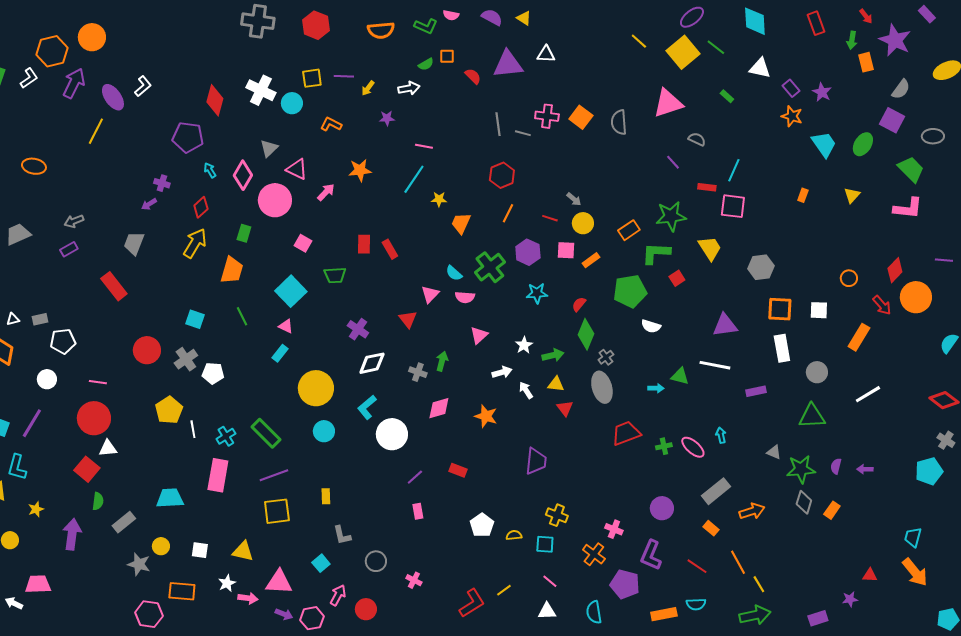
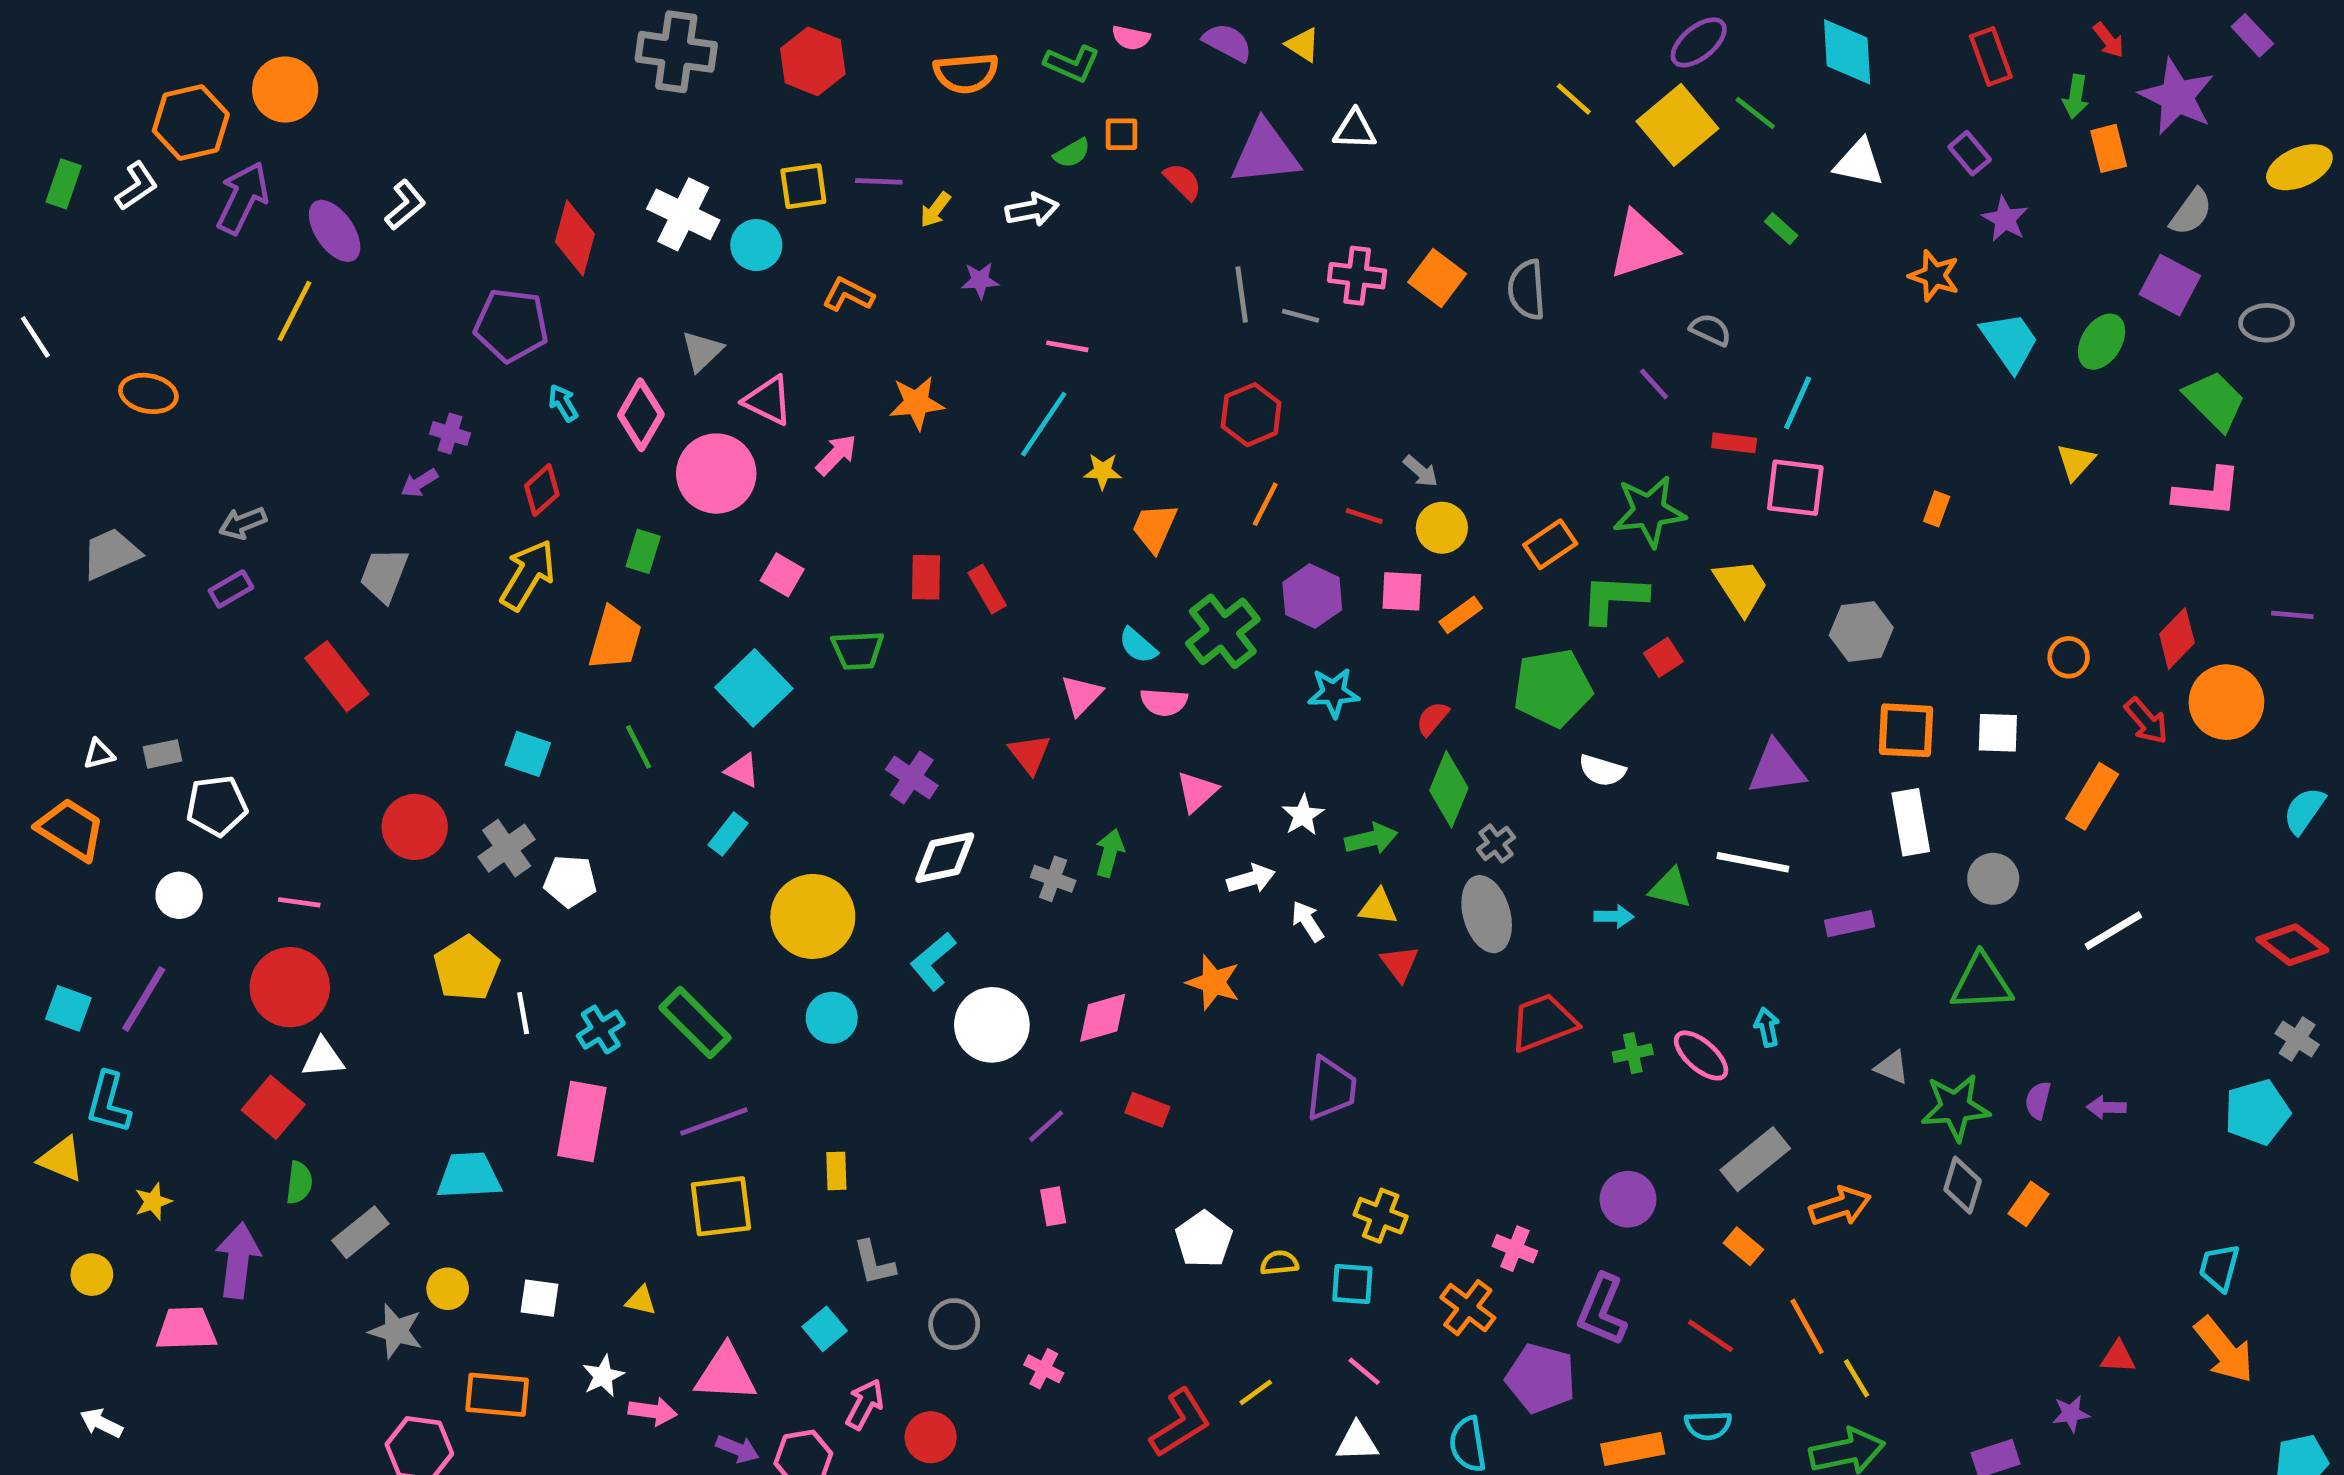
purple rectangle: (791, 88) -> (1970, 153), moved
orange rectangle: (803, 195) -> (1937, 509), moved
pink diamond: (439, 408) -> (1103, 1018), moved
yellow triangle: (243, 551) -> (641, 1301), size x0.6
pink trapezoid: (38, 584) -> (186, 1329), moved

